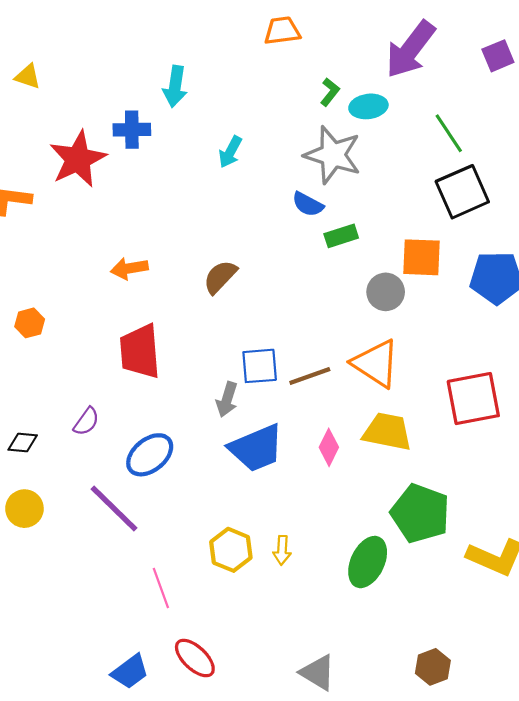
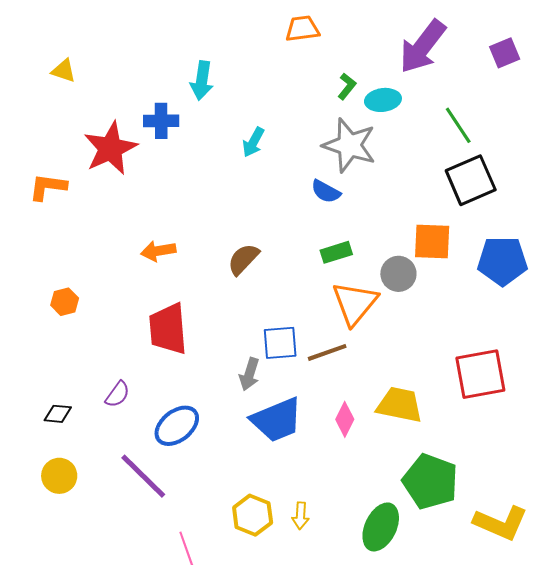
green rectangle: (341, 236) -> (336, 252), moved
orange triangle: (376, 363) -> (355, 303), moved, turned 36

